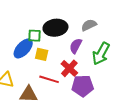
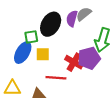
black ellipse: (55, 28) -> (51, 24), turned -40
purple semicircle: (76, 46) -> (72, 19), moved
purple pentagon: (83, 86) -> (89, 58), moved

